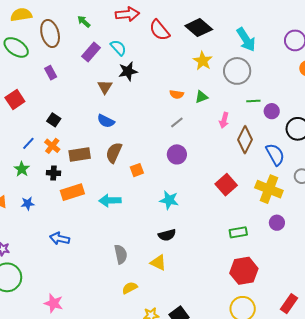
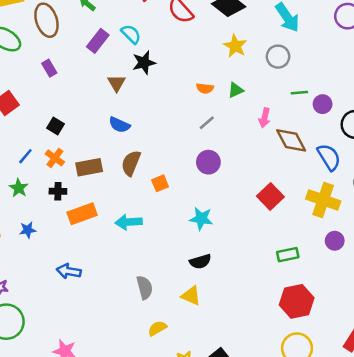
gray circle: (237, 71) -> (278, 57), size x0.7
brown diamond: (245, 140) -> (291, 140), turned -52

